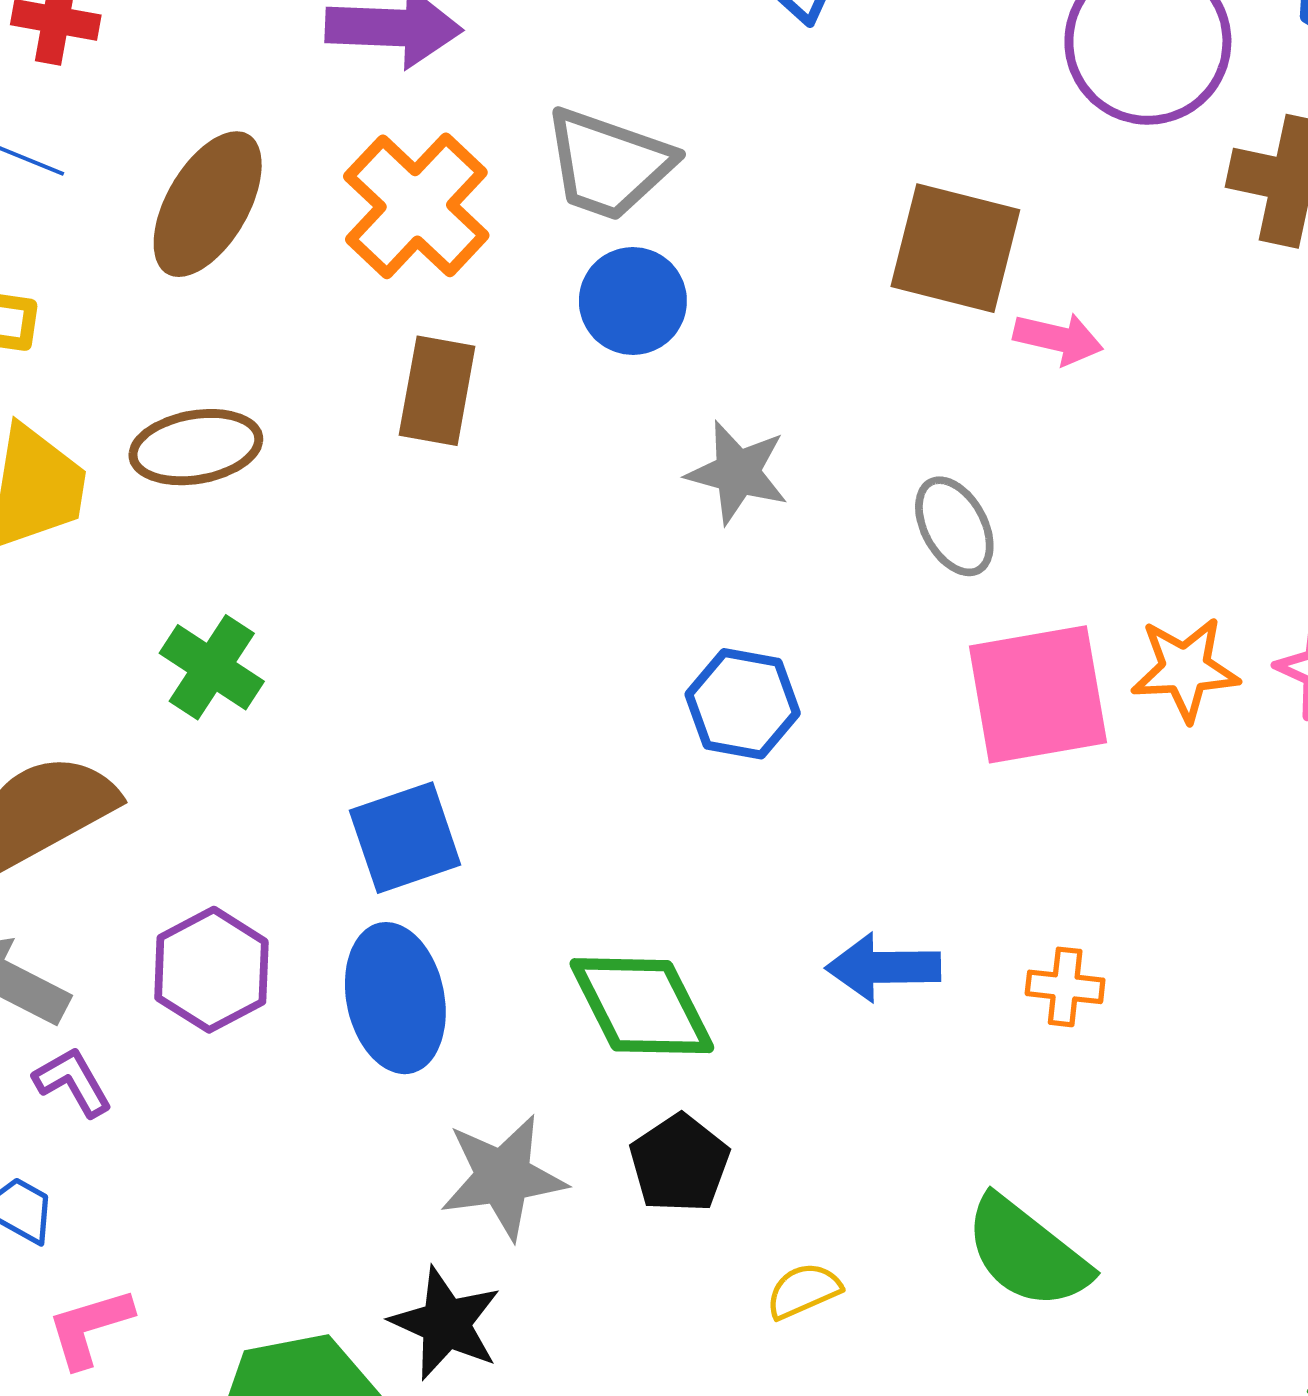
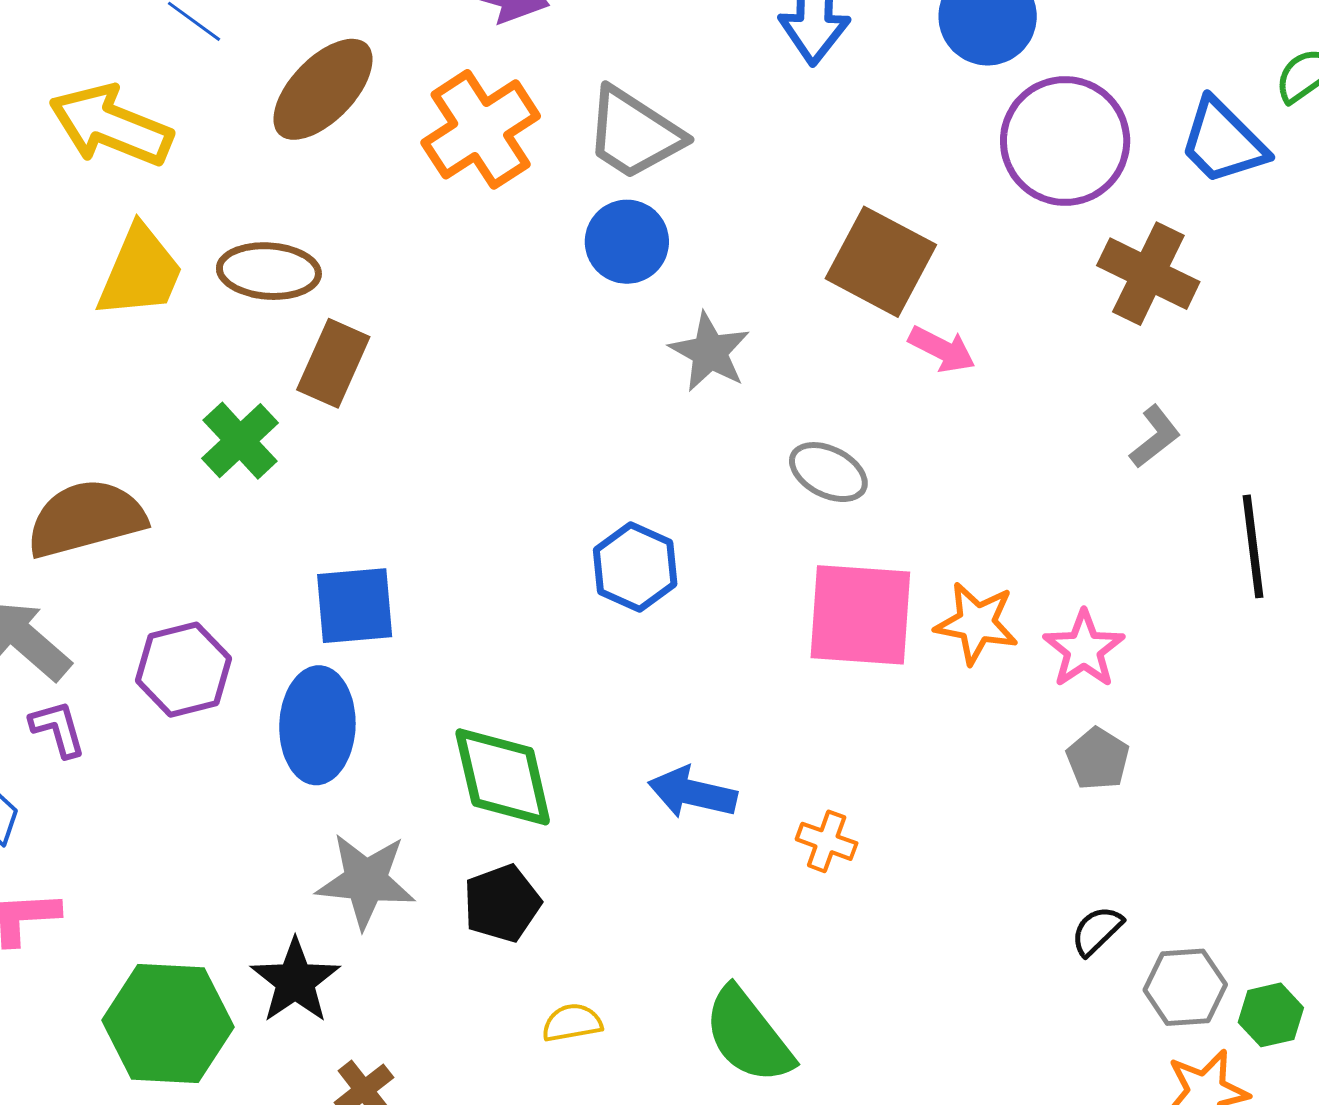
brown rectangle: (437, 391) -> (333, 363), moved
gray star: (737, 472) -> (710, 352), moved
gray ellipse: (954, 526) -> (828, 472), turned -48

